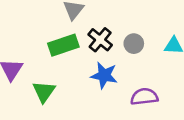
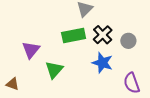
purple semicircle: (144, 97) -> (132, 83), turned -110

